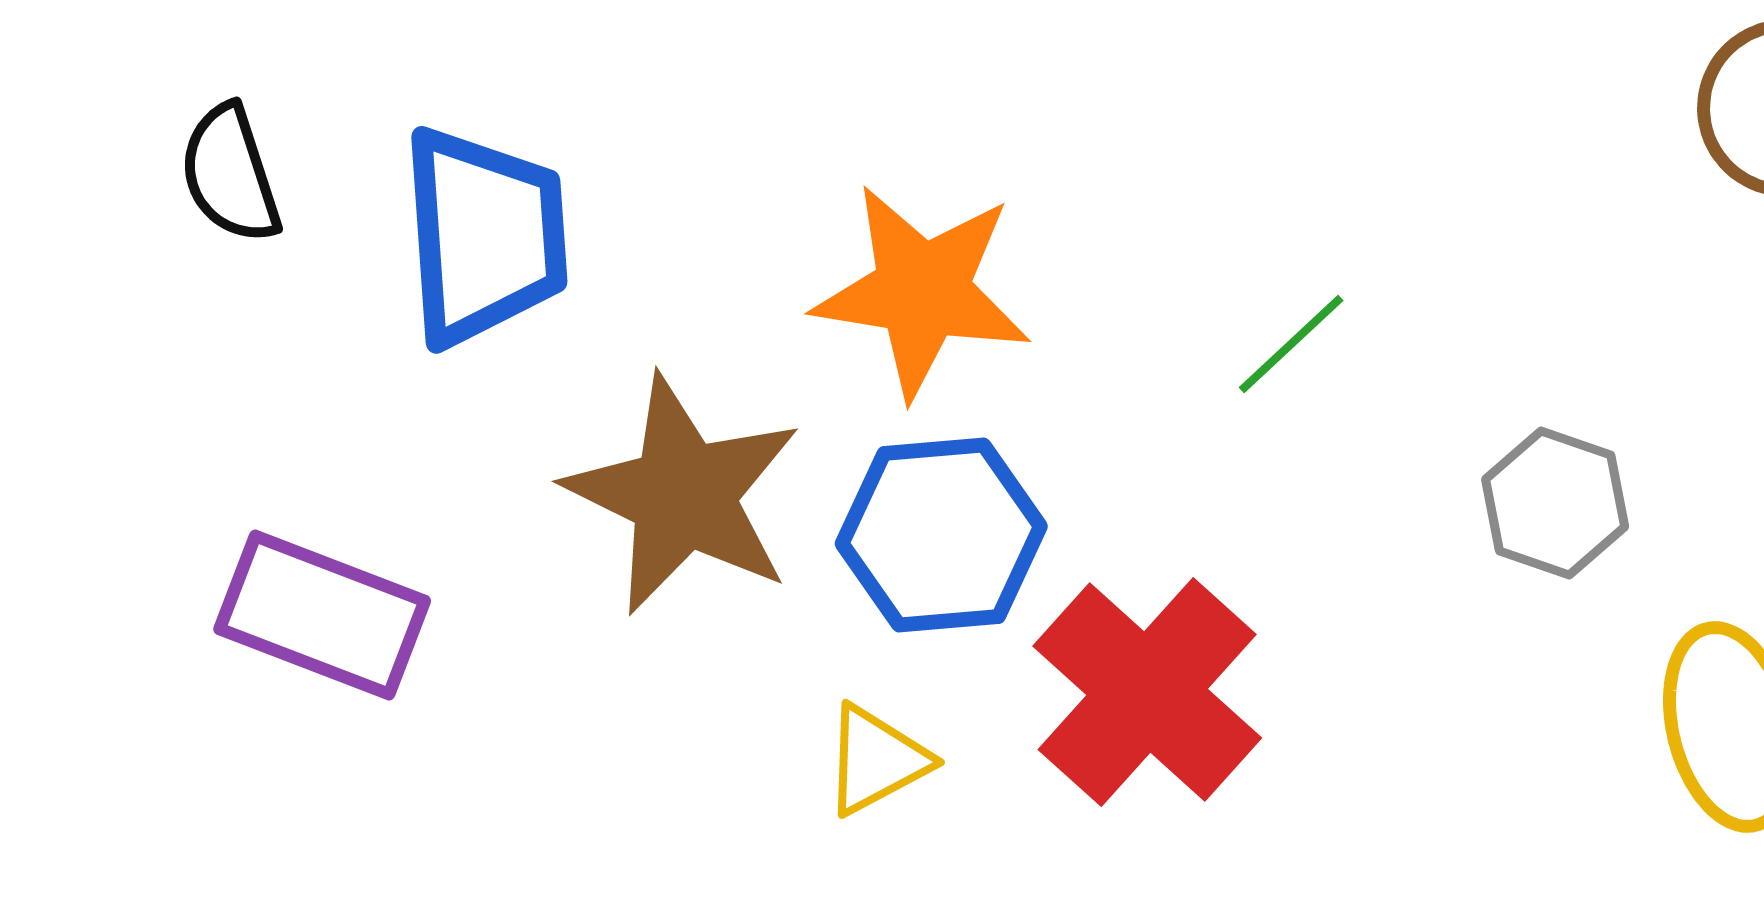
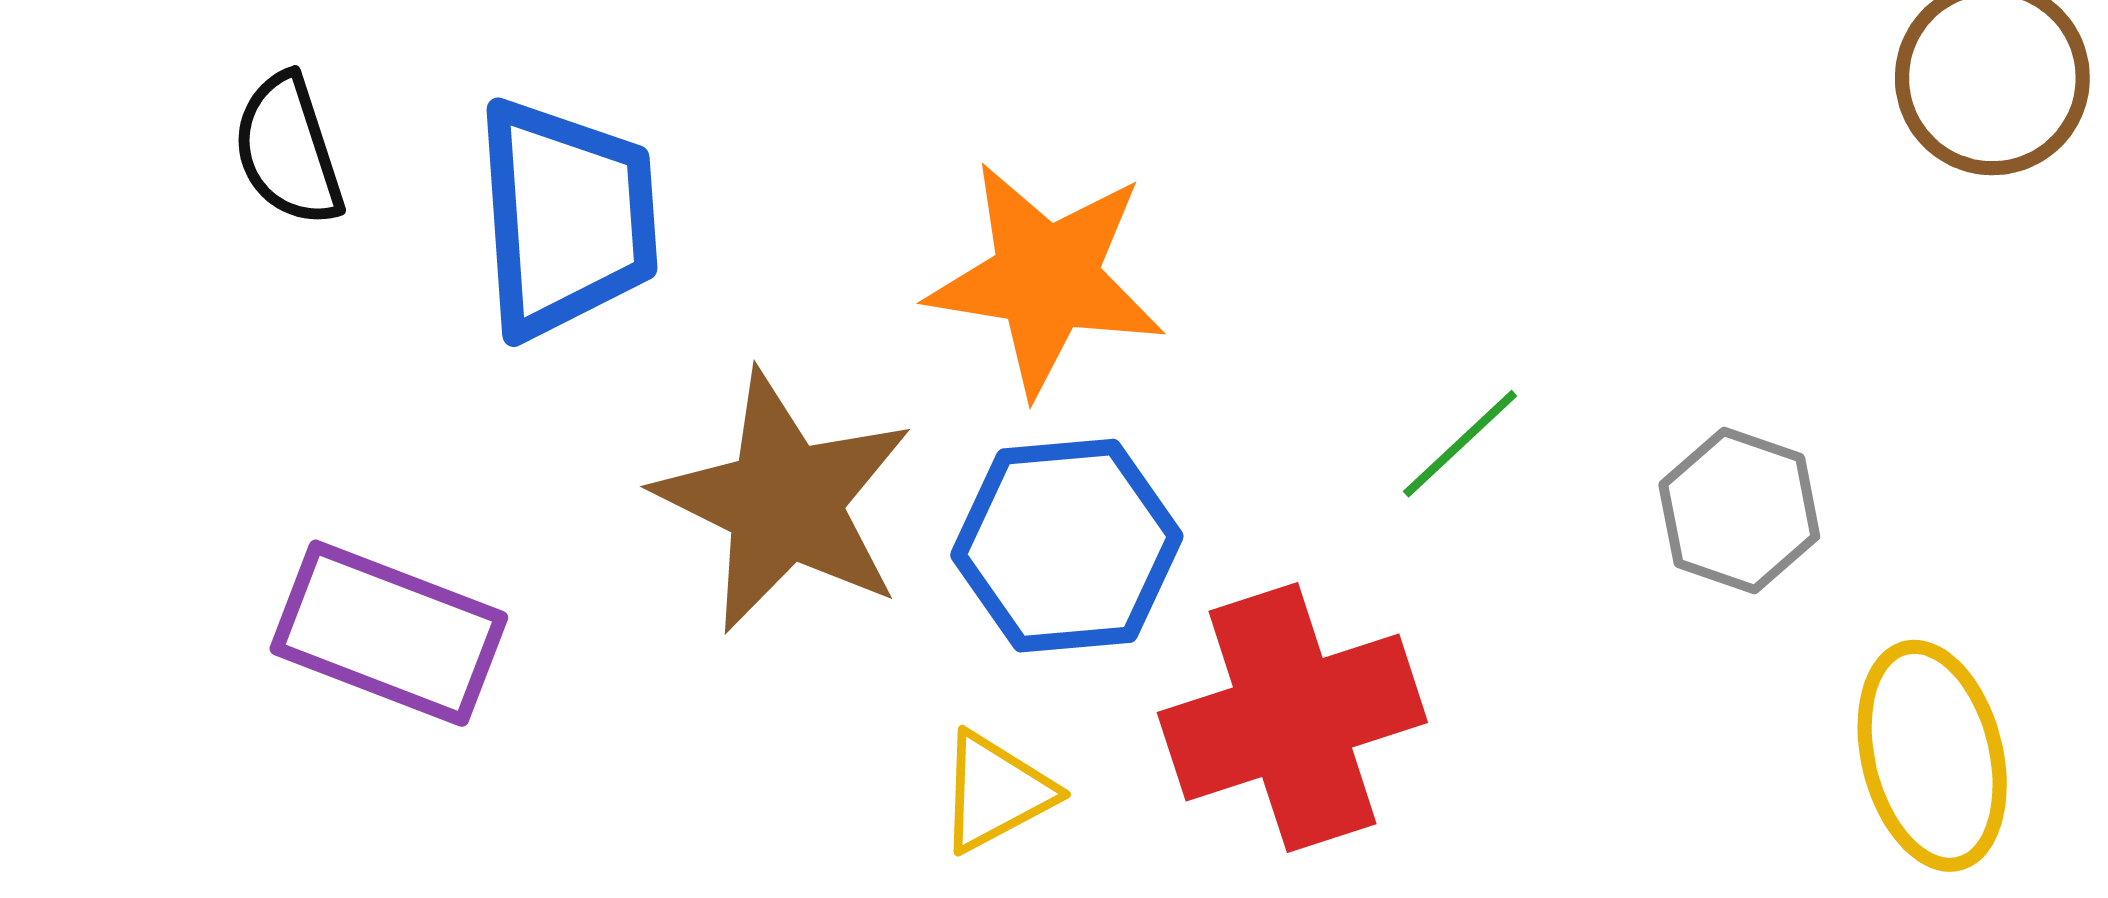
green line: (1291, 344) -> (1460, 444), moved
red cross: (1147, 692) -> (1292, 717), turned 30

